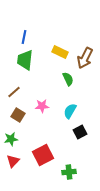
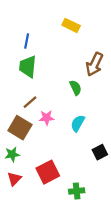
yellow rectangle: (60, 52) -> (71, 25), moved
brown line: (14, 92) -> (30, 102), moved
brown square: (18, 115) -> (20, 128), size x1.5
black square: (80, 132) -> (100, 152), moved

